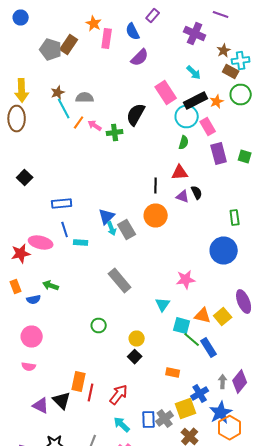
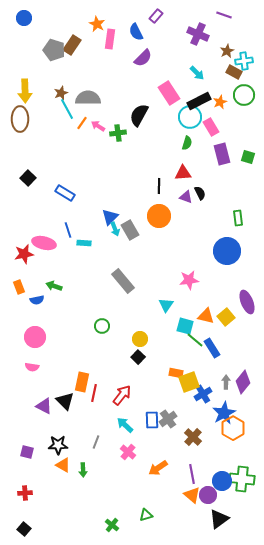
gray semicircle: (85, 98) -> (88, 98), size x1.4
blue rectangle: (62, 204) -> (65, 193), moved, turned 36
yellow square: (186, 408) -> (189, 382), moved

